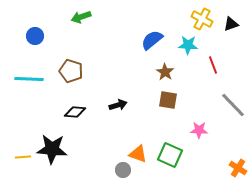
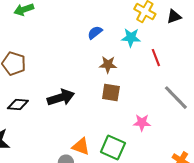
blue semicircle: (152, 40) -> (95, 33), size x0.7
brown star: (165, 72) -> (108, 65), turned -30
black arrow: (118, 105) -> (61, 98), size x1.5

